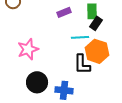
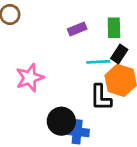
black rectangle: (96, 23) -> (119, 54), moved
black circle: (37, 82) -> (61, 121), moved

